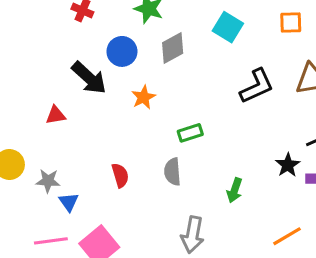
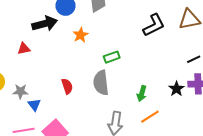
black arrow: (89, 78) -> (45, 24), turned -55
black star: (288, 165) -> (176, 89), moved
gray semicircle: (172, 172) -> (101, 83), size x1.4
orange line: (287, 236) -> (150, 117), moved

